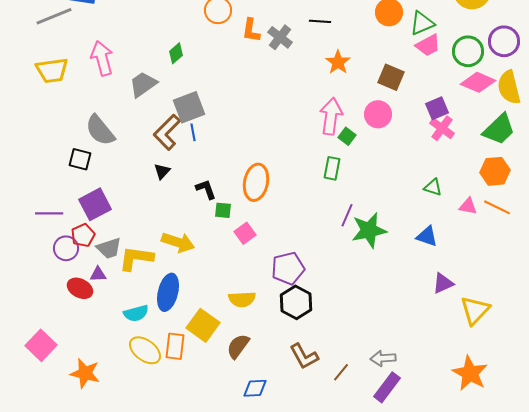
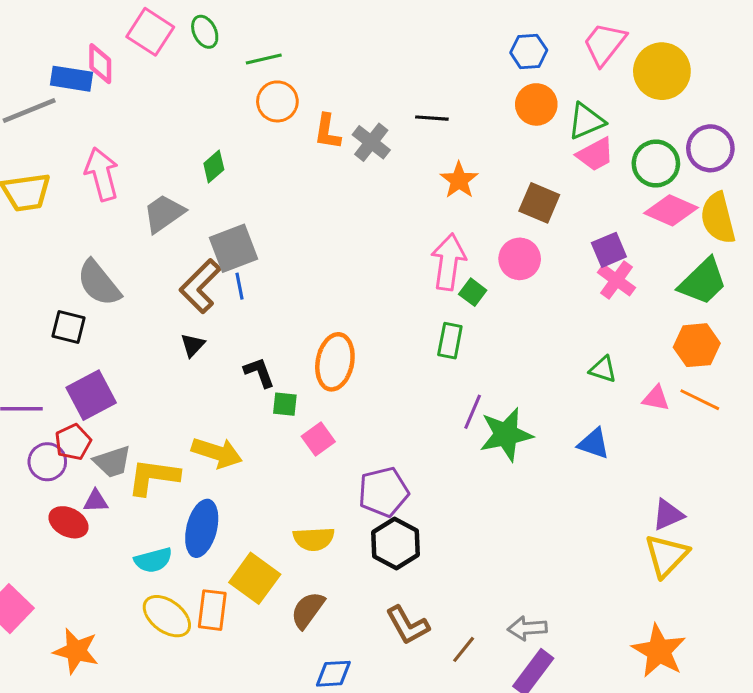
purple triangle: (443, 283) -> (668, 515), moved

